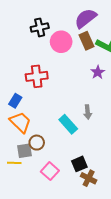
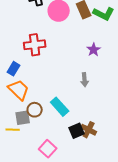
purple star: (98, 72) -> (94, 50), moved
cyan rectangle: (68, 124) -> (60, 107), moved
pink square: (50, 171) -> (48, 149), moved
brown cross: (89, 178) -> (89, 130), moved

